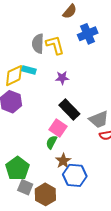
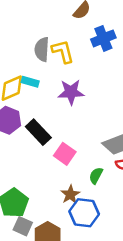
purple star: (62, 78) -> (71, 92), size x1.5
black rectangle: (69, 110) -> (38, 132), moved
green semicircle: (52, 142) -> (96, 176), moved

